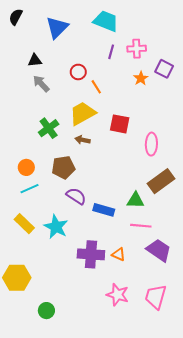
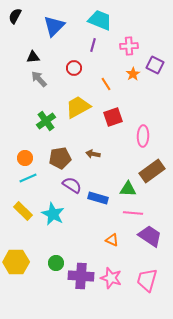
purple line: (111, 52) -> (93, 45), moved
orange line: (96, 87) -> (106, 84), moved
red square: (120, 124) -> (113, 117), turned -30
brown arrow: (82, 140) -> (93, 154), moved
purple cross: (91, 254) -> (81, 276), moved
green circle: (46, 311) -> (56, 263), moved

